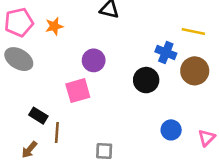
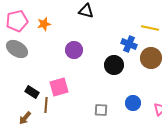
pink square: (78, 91) -> (59, 87), moved
gray square: (104, 151) -> (101, 110), moved

